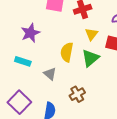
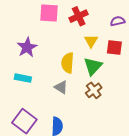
gray triangle: (50, 74) -> (61, 87), moved
brown cross: (77, 94) -> (94, 90), moved

